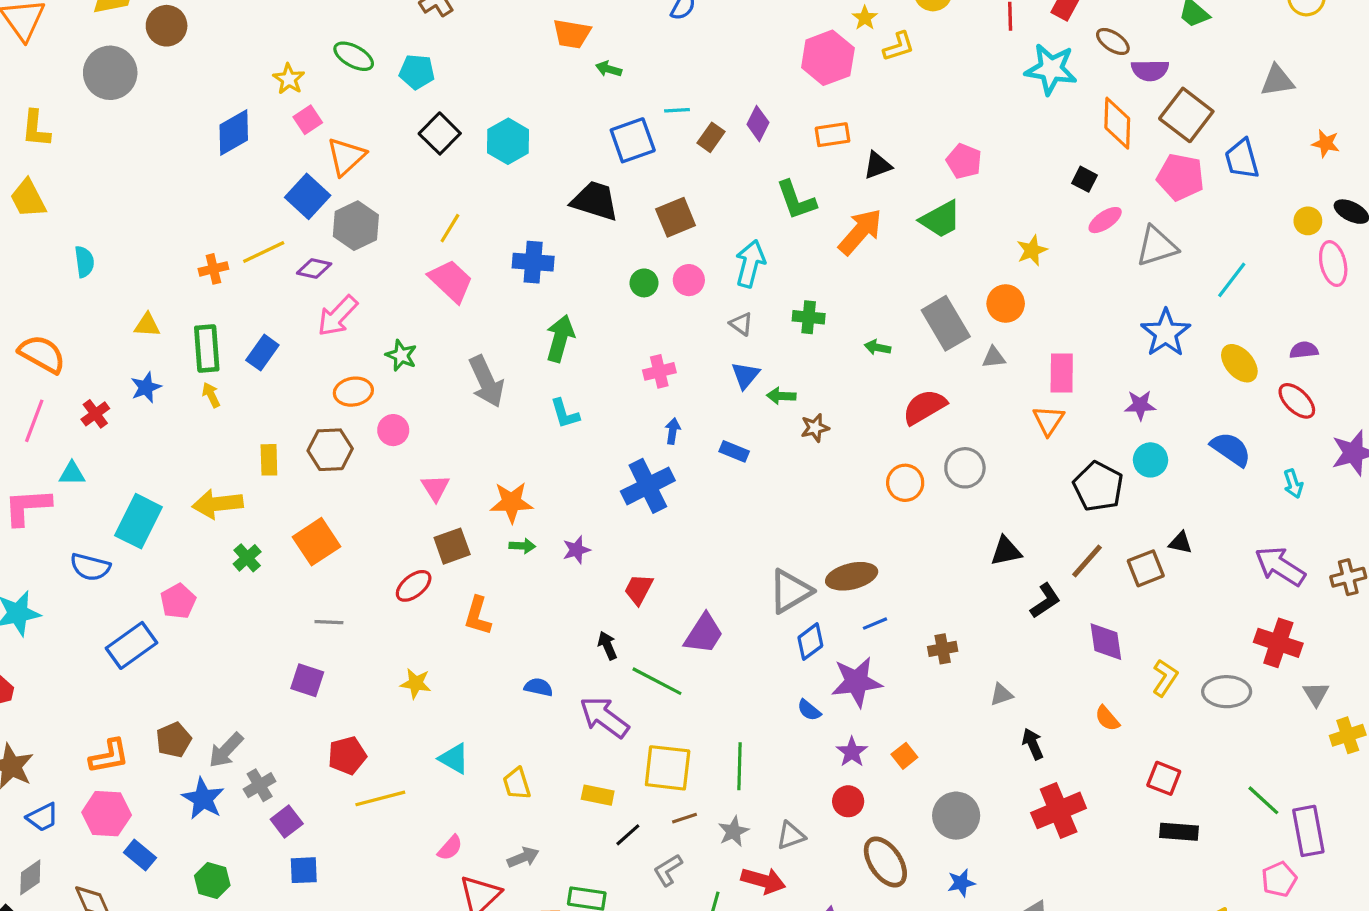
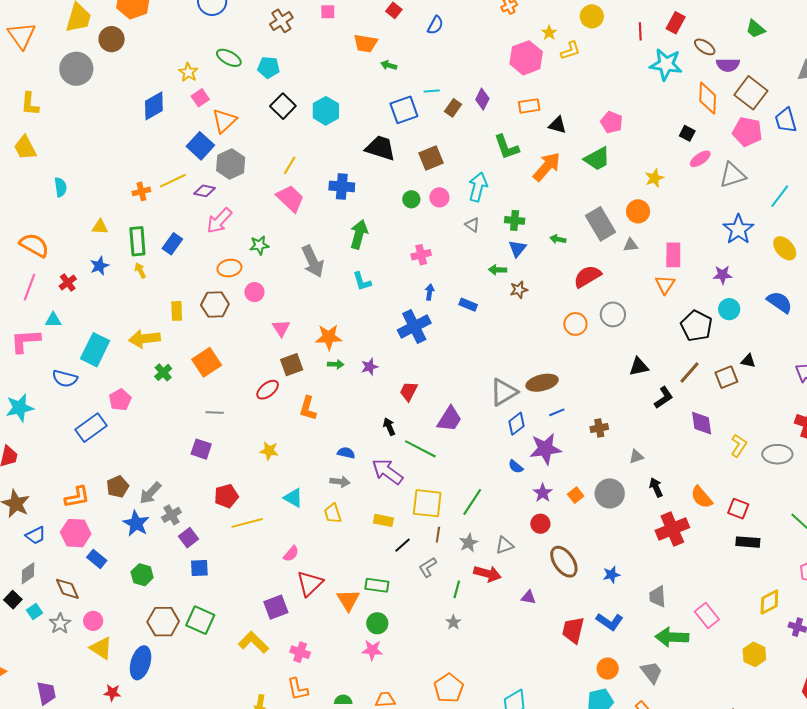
black triangle: (878, 165) -> (557, 125), turned 36
green star: (401, 355) -> (259, 245), turned -30
blue triangle: (745, 375) -> (517, 249), moved
orange semicircle: (1107, 718) -> (702, 497), moved, size x1.4
green line: (739, 766) -> (472, 502), turned 32
gray circle: (956, 816) -> (610, 493), moved
brown line: (685, 818) -> (438, 535), turned -63
gray arrow: (523, 857) -> (340, 482), moved, turned 30

